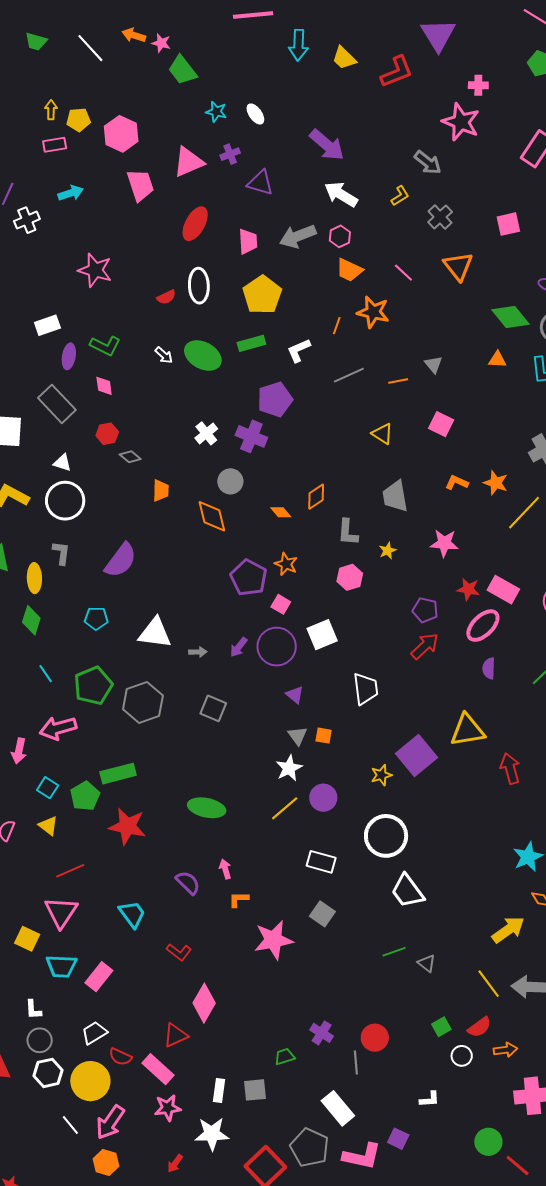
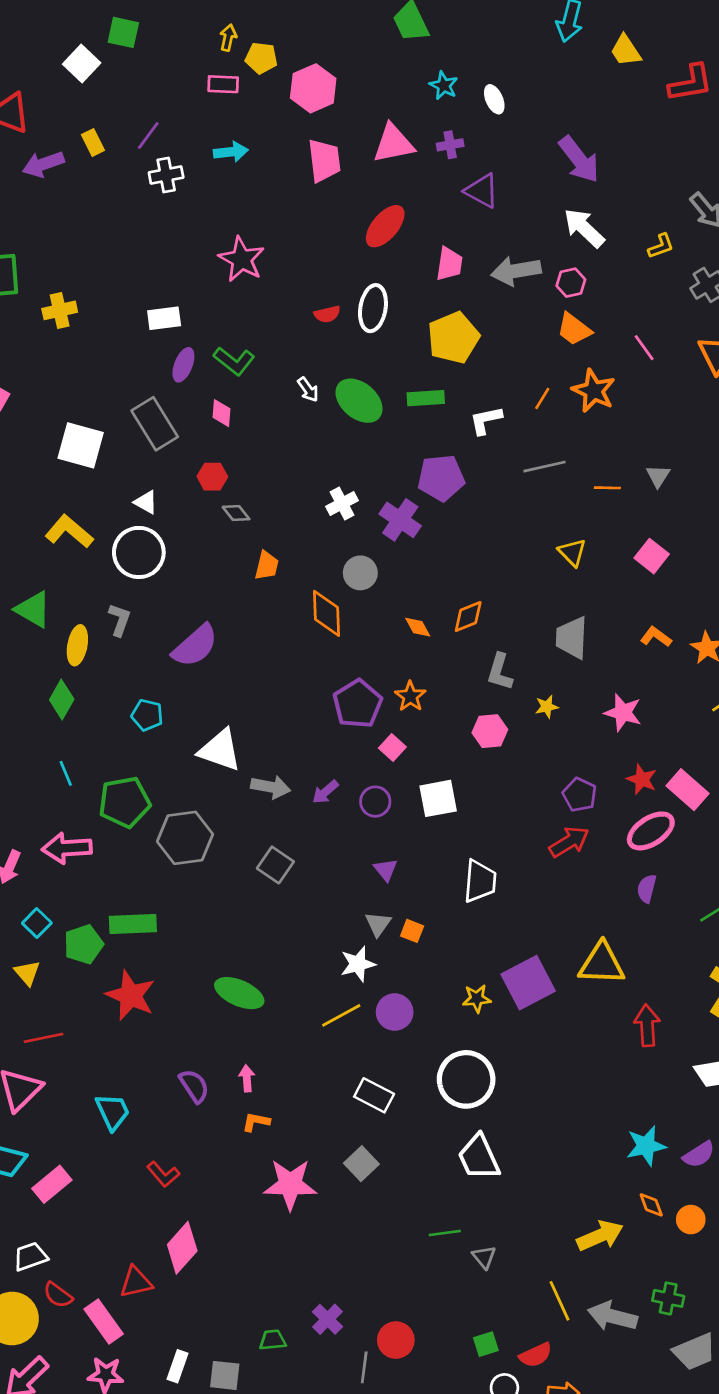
purple circle: (277, 647) -> (375, 802), size x0.6
gray arrow: (198, 652) -> (271, 787), size x1.6

